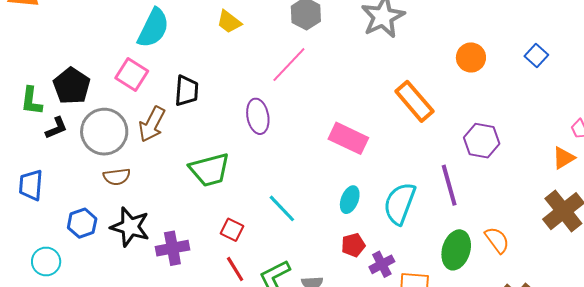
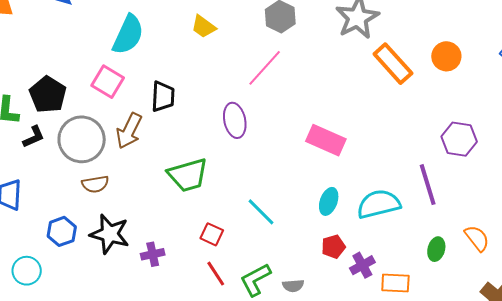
orange rectangle: (414, 101) -> (393, 64), moved
cyan semicircle: (400, 203) -> (379, 204), turned 57
purple cross: (172, 248) -> (153, 254), size x0.7
green ellipse: (456, 250) -> (436, 249), size x0.6

